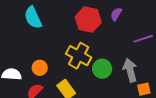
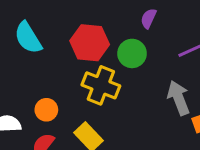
red hexagon: (88, 20) -> (90, 43), moved
green circle: (102, 69) -> (132, 53), moved

